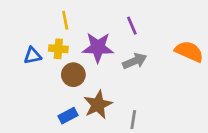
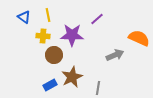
purple line: (132, 26) -> (97, 19), turned 72
blue triangle: (32, 56) -> (24, 17), moved, turned 48
gray arrow: (135, 61) -> (115, 55), moved

